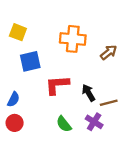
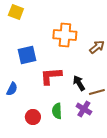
yellow square: (18, 32) -> (16, 12), moved
red circle: (15, 123) -> (33, 117), moved
green semicircle: (64, 124) -> (57, 111), turned 35

